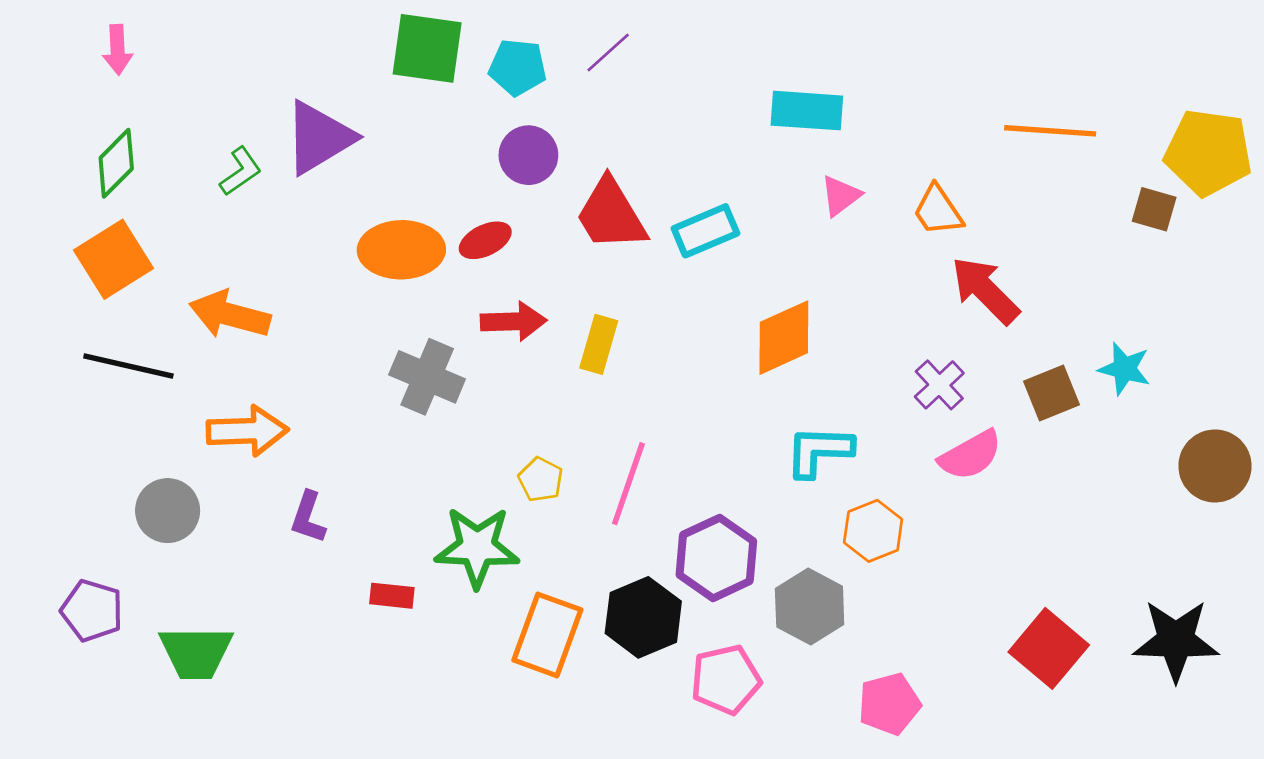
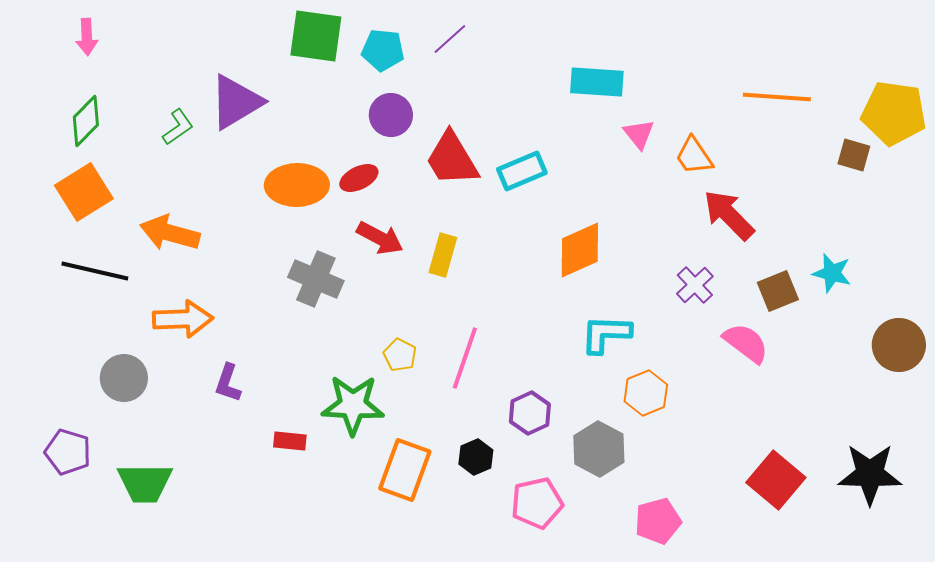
pink triangle: (841, 196) -> (639, 134), moved, turned -32
red arrow: (514, 321) -> (380, 238), turned 30
pink semicircle: (970, 455) -> (746, 343), moved, turned -114
purple hexagon: (716, 558) -> (530, 413), size x0.7
black hexagon: (643, 617) -> (476, 457), size x0.6

